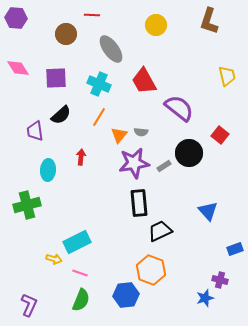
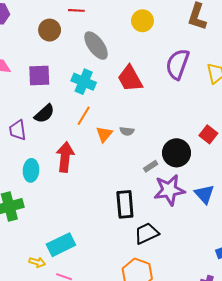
purple semicircle: (179, 108) -> (178, 64), moved, turned -108
red arrow: (81, 157) -> (65, 157), size x1.8
purple star: (134, 163) -> (169, 190), moved
blue triangle: (208, 211) -> (204, 194), moved

